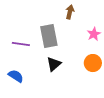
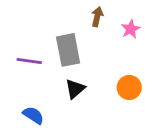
pink star: (94, 34) -> (131, 29), moved
blue semicircle: (16, 76) -> (33, 115), moved

